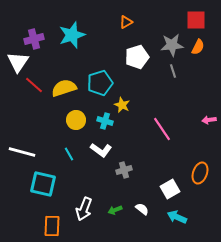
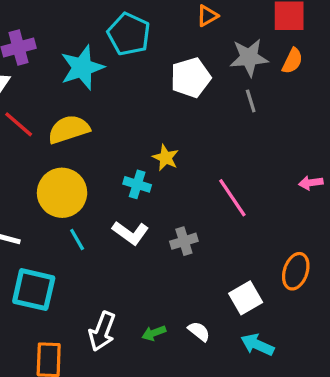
orange triangle: (126, 22) -> (207, 16), moved
cyan star: (72, 35) -> (82, 68), moved
cyan pentagon: (100, 83) -> (129, 34), moved, turned -30
yellow circle: (76, 120) -> (62, 193), moved, size x1.5
gray cross: (124, 170) -> (184, 241), moved

